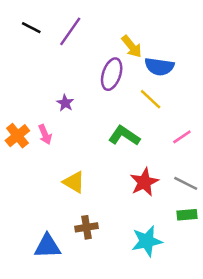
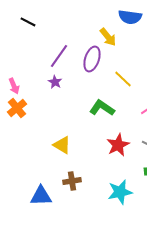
purple line: (70, 31) -> (59, 56), moved
blue semicircle: (159, 67) -> (130, 17), moved
pink arrow: (45, 134) -> (14, 86), moved

